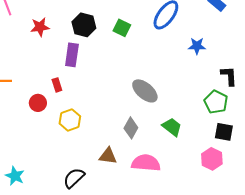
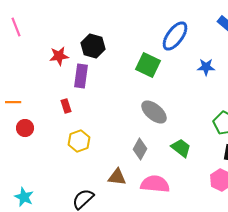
red star: (40, 27) -> (59, 56), moved
green square: (122, 28) -> (148, 65), moved, size x1.4
red circle: (38, 103) -> (25, 128), moved

